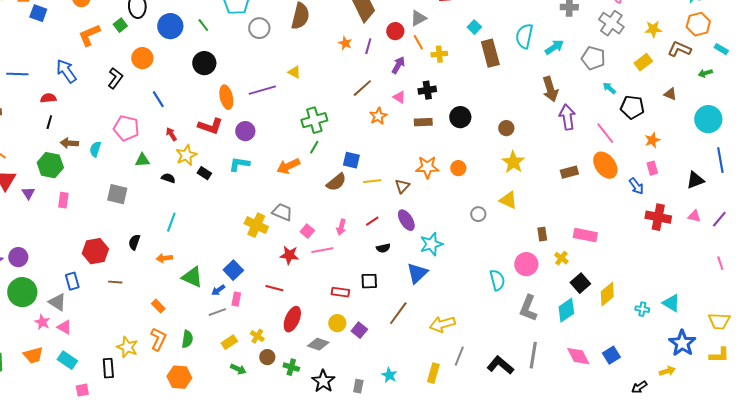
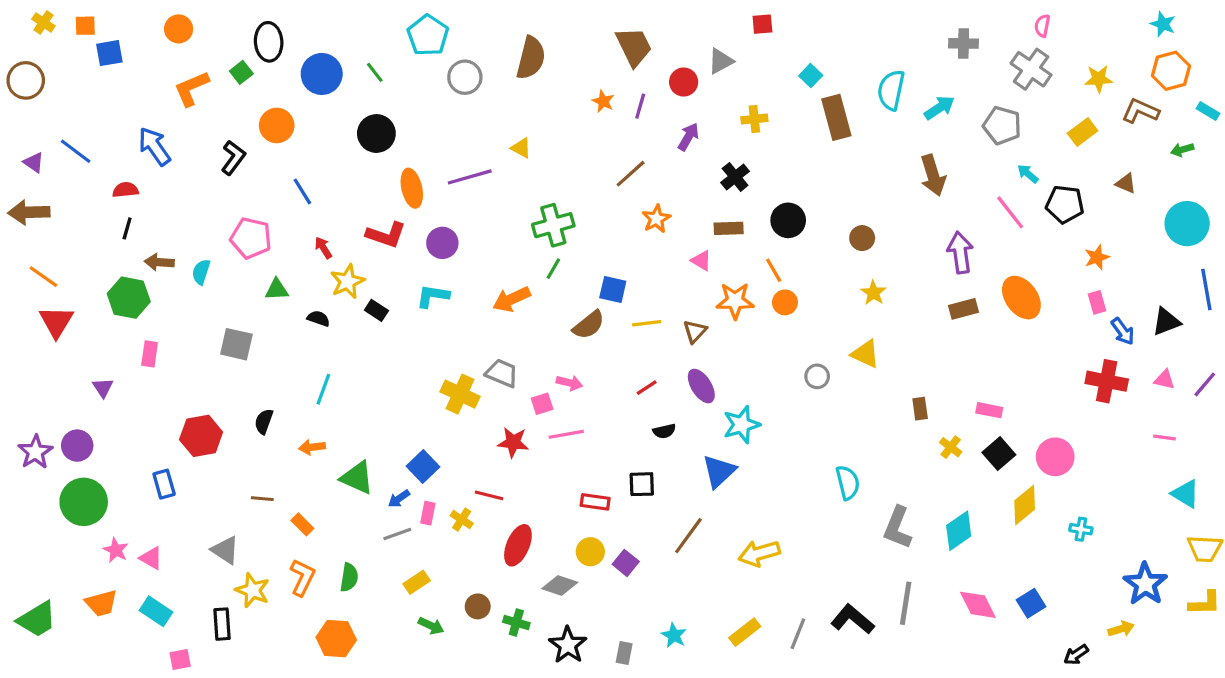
blue square: (38, 13) -> (109, 53), turned -30
orange line: (418, 42) -> (774, 270), moved
blue line: (17, 74) -> (76, 151), turned 35
black cross: (427, 90) -> (735, 177), turned -30
pink triangle: (399, 97) -> (701, 261), moved
purple arrow: (567, 117) -> (960, 253), moved
pink line: (605, 133) -> (1010, 212), moved
yellow star: (513, 162) -> (873, 293), size x0.7
blue arrow: (636, 186) -> (1123, 331), moved
purple triangle: (28, 193) -> (103, 388), moved
pink arrow: (341, 227) -> (569, 383), moved, turned -91
pink square: (307, 231) -> (542, 404), turned 32
pink rectangle: (585, 235) -> (989, 410), size x0.7
pink line: (720, 263) -> (1165, 438), moved, turned -64
pink circle: (526, 264) -> (1055, 457), moved
brown line: (115, 282) -> (262, 499), moved
black square: (580, 283) -> (999, 454), moved
gray triangle: (57, 302) -> (225, 550), moved
cyan triangle: (671, 303) -> (1185, 494), moved
yellow cross: (257, 336) -> (462, 520), moved
gray line: (459, 356) -> (798, 634), moved
yellow rectangle: (433, 373) -> (745, 632), turned 36

